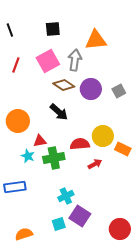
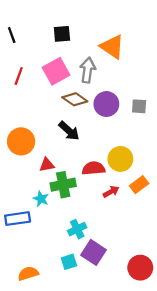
orange triangle: (96, 40) -> (112, 47), turned 40
gray square: (119, 91) -> (139, 106), turned 32
orange rectangle: (123, 149) -> (139, 185), moved, turned -63
cyan star: (28, 156) -> (41, 199), moved

